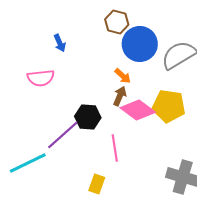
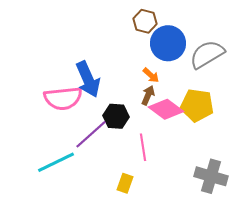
blue arrow: (60, 43) -> (88, 79), moved, size x2.0
pink semicircle: (41, 78) -> (63, 98), moved, size x1.4

